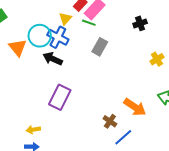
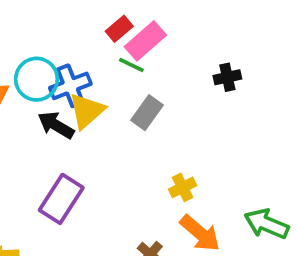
yellow triangle: (65, 19) -> (87, 111), moved, size x1.5
blue cross: (58, 37) -> (70, 86), turned 35
yellow cross: (157, 59) -> (183, 187), moved

